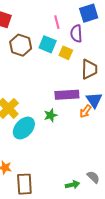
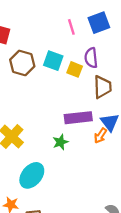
pink line: (57, 22) -> (71, 27), moved
purple semicircle: (76, 34) -> (91, 58), moved
cyan ellipse: (24, 128) -> (32, 175), moved

